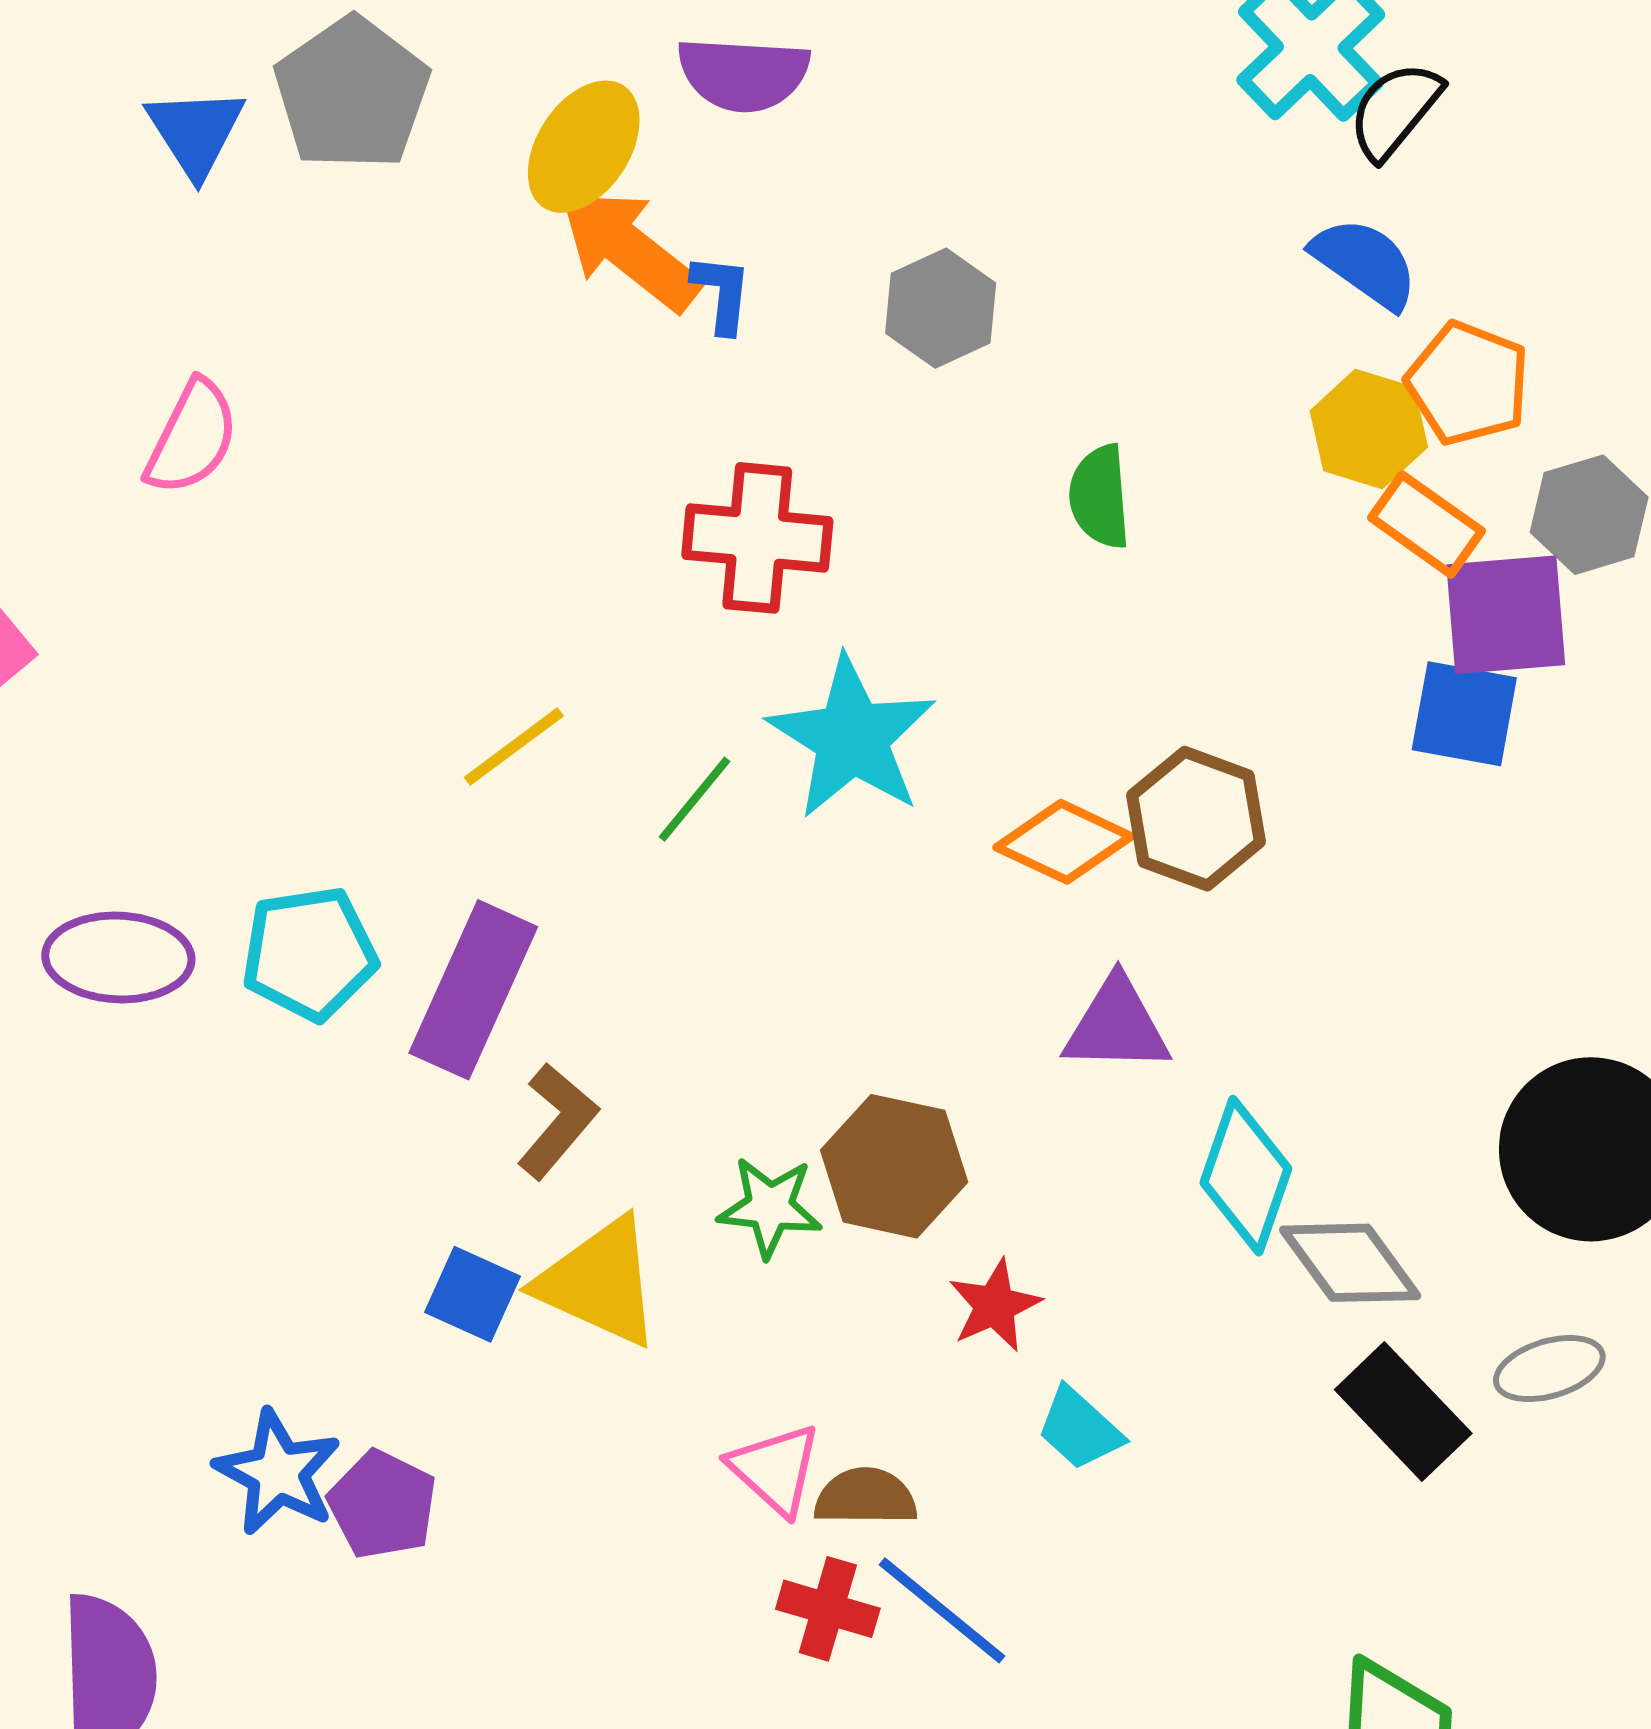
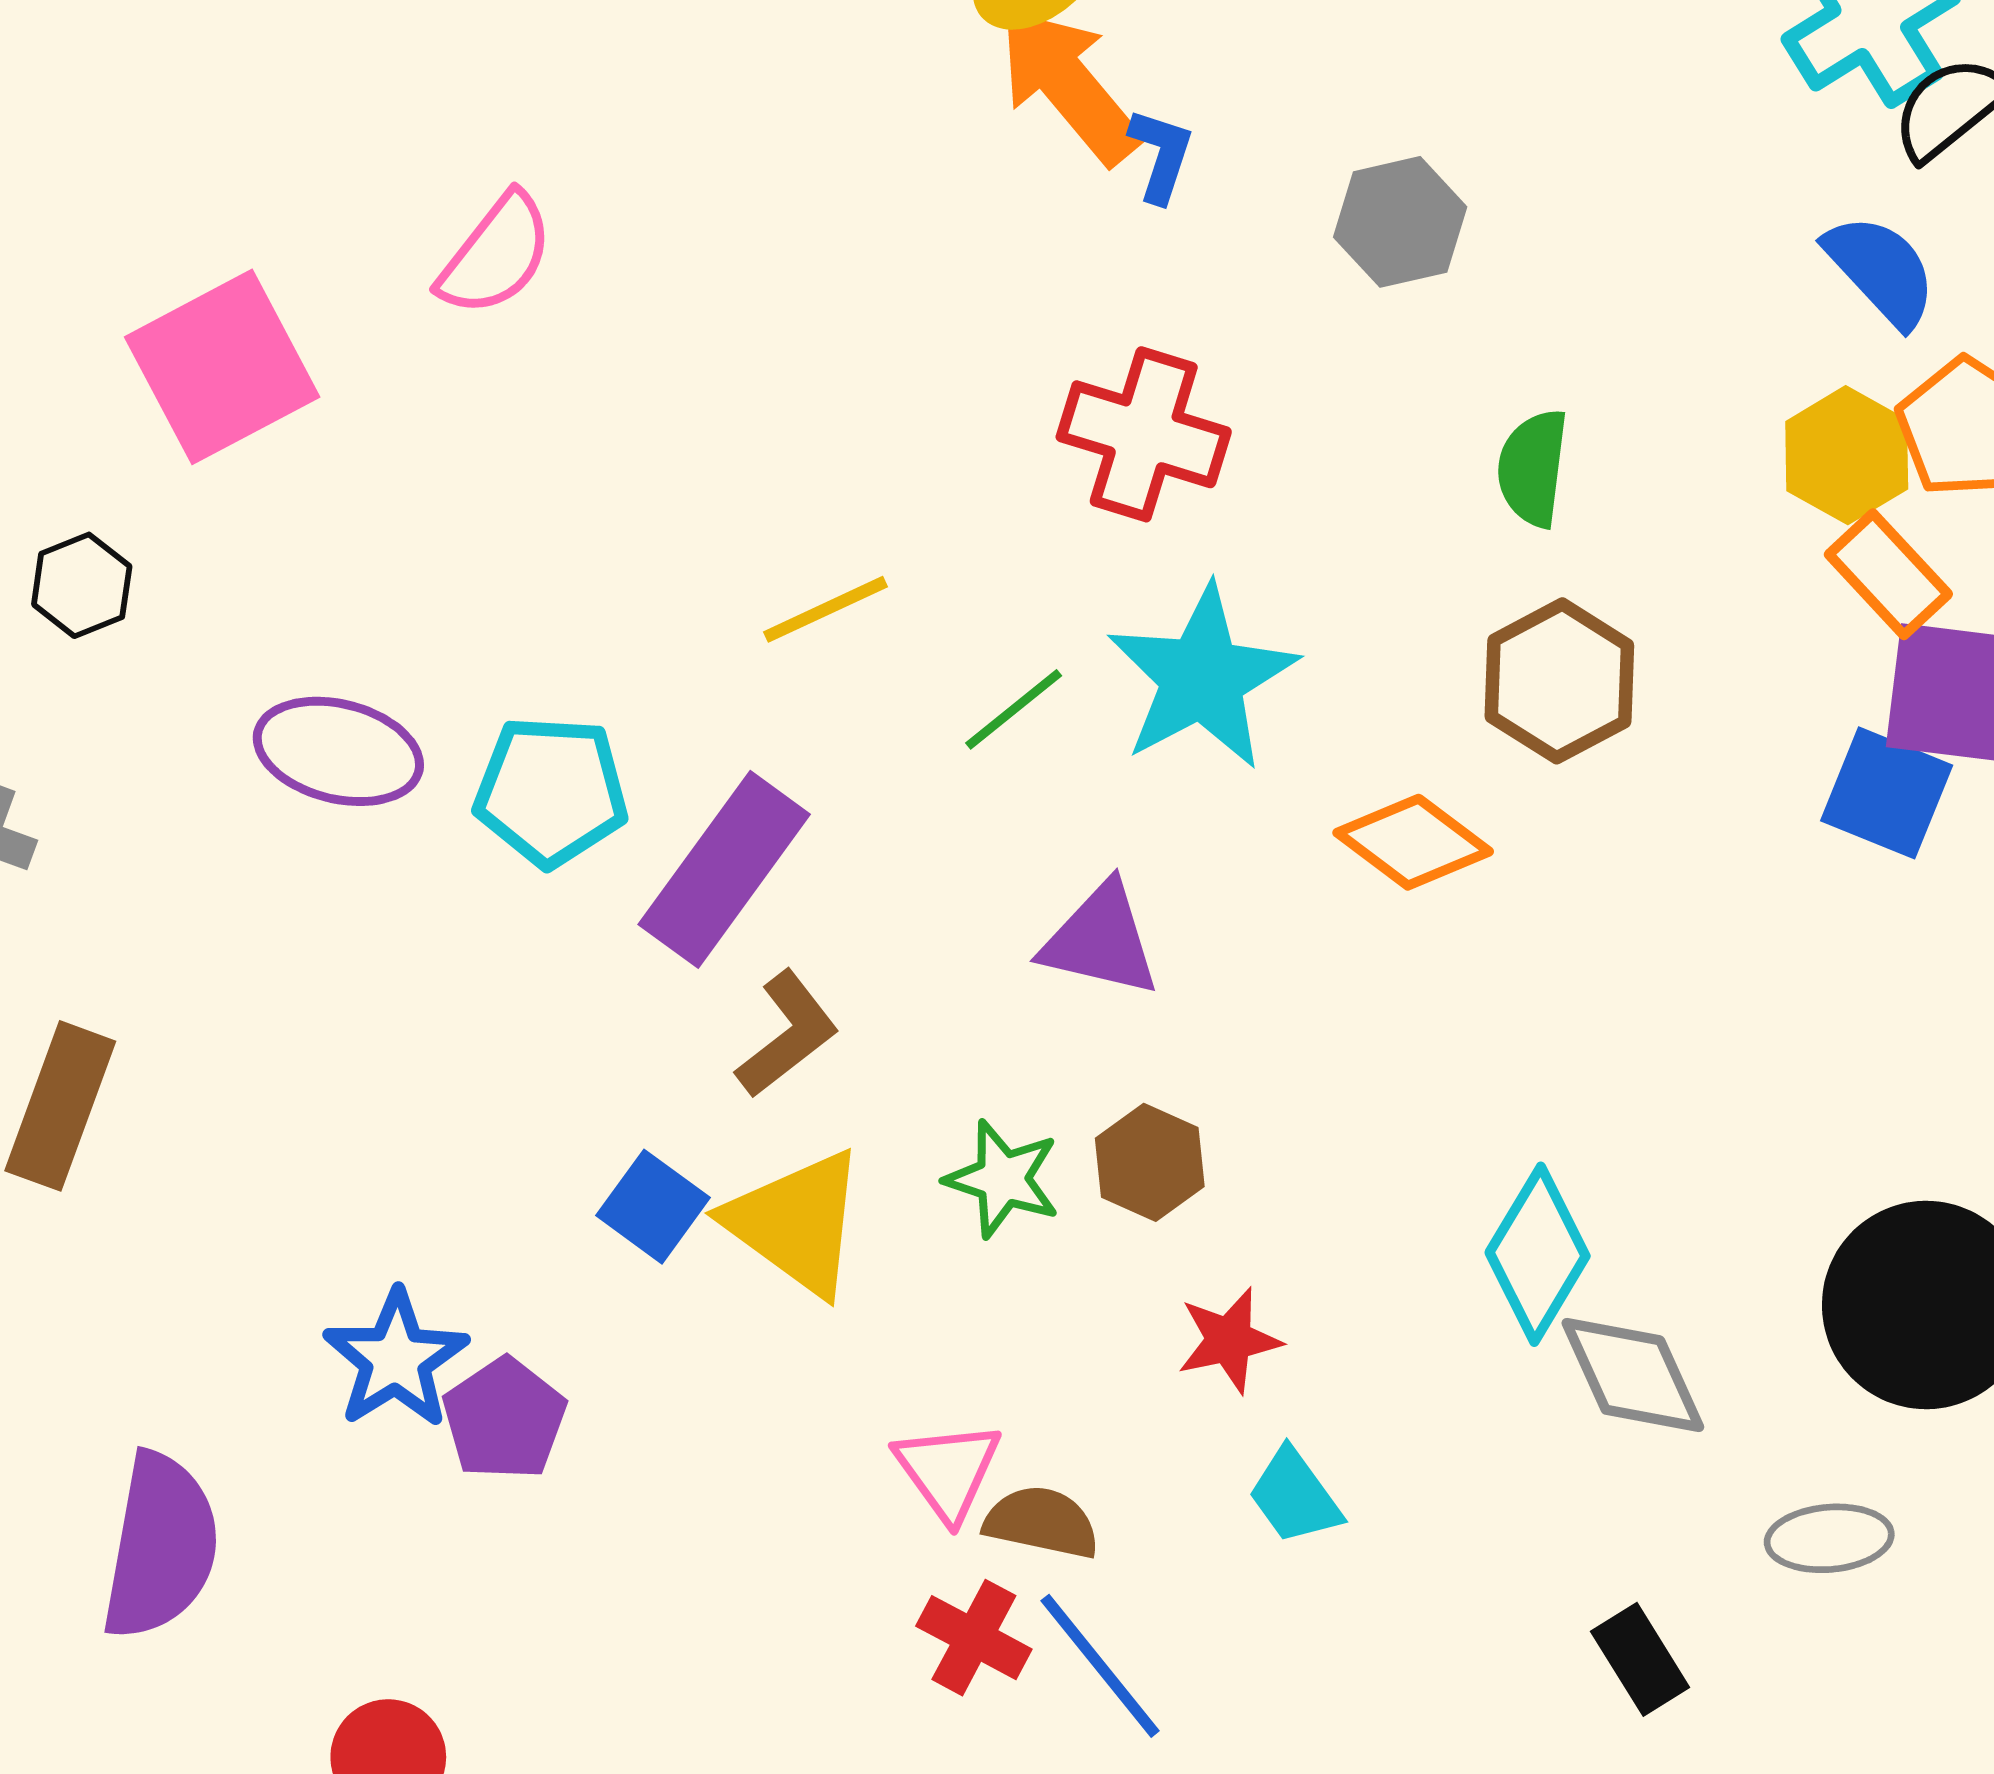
pink semicircle: (192, 437) -> (496, 255), moved
brown hexagon: (1196, 819) -> (1559, 681), moved
purple triangle: (1117, 1026) -> (1101, 940), moved
brown hexagon: (894, 1166) -> (1150, 1162), size x0.7
black rectangle: (1403, 1411) -> (1640, 1659), moved, size x0.7

